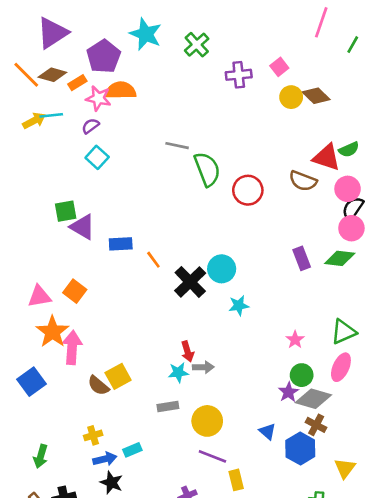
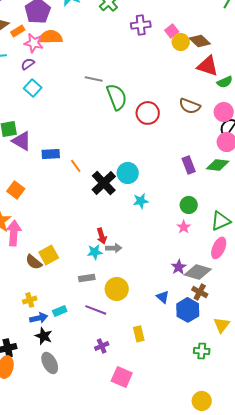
pink square: (279, 67) -> (172, 31), moved
red triangle: (327, 157) -> (208, 66), moved
green circle: (302, 375) -> (189, 205), moved
purple line: (212, 456) -> (96, 310), moved

